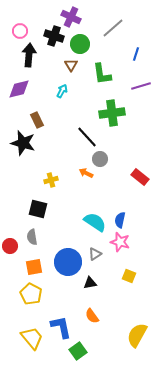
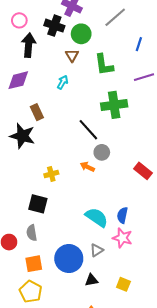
yellow square: (129, 276) -> (123, 284), moved

